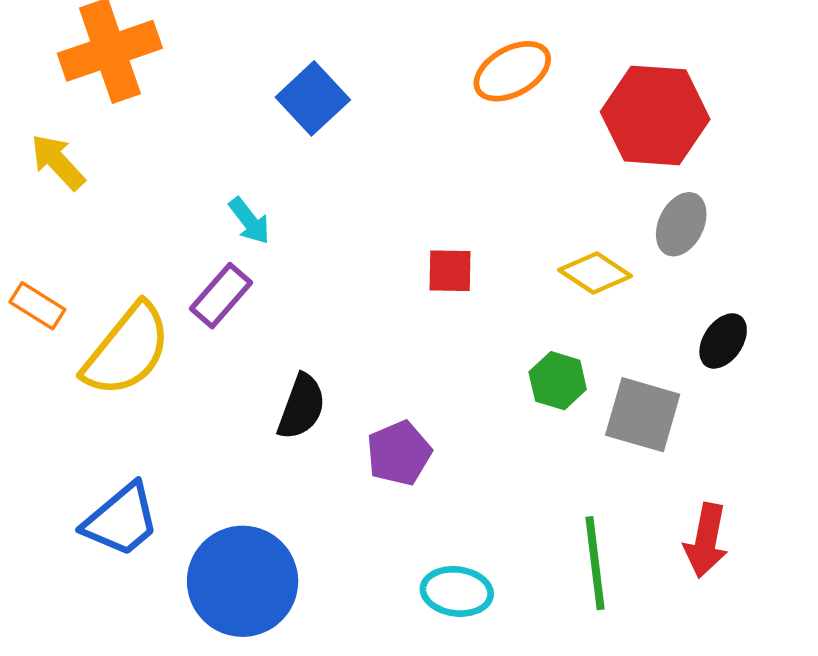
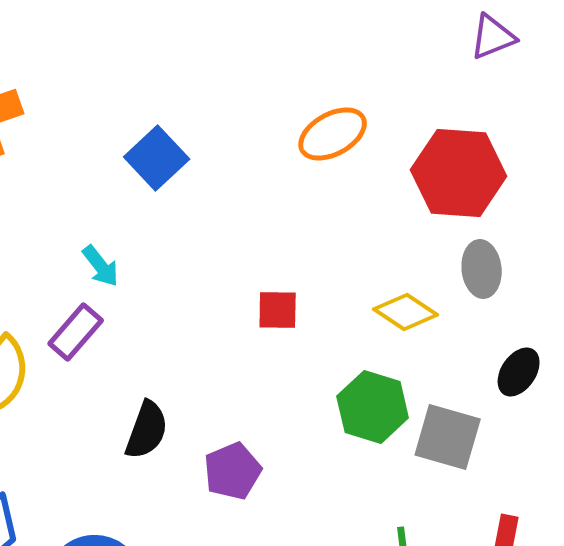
gray ellipse: (681, 224) -> (482, 269), turned -32
green hexagon: (558, 381) -> (373, 407), size x1.4

